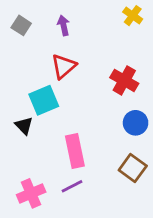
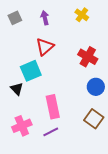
yellow cross: (133, 16) -> (82, 15), moved
gray square: (21, 25) -> (15, 18), turned 32
pink cross: (31, 193) -> (22, 126), moved

